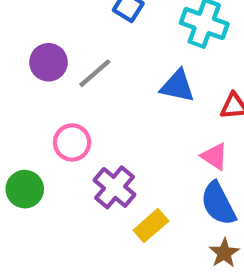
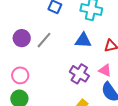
pink circle: (72, 142) -> (20, 75), moved
purple cross: (115, 187) -> (79, 74), moved

